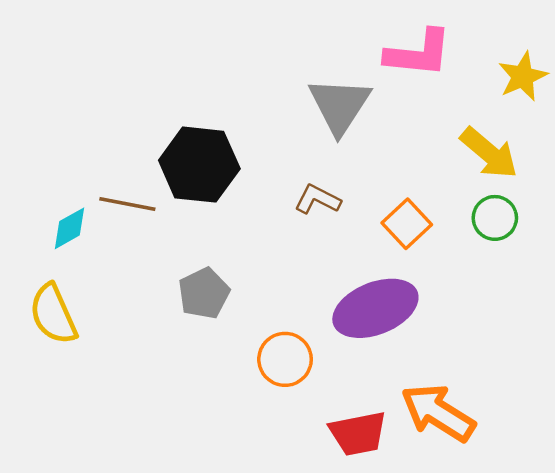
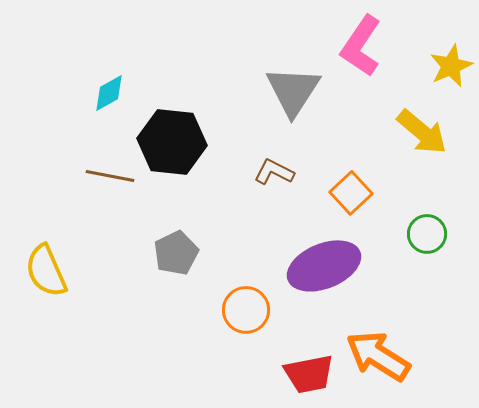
pink L-shape: (418, 53) -> (361, 46), turned 118
green circle: (495, 218) -> (427, 234), moved
cyan diamond: (69, 228) -> (109, 93), moved

